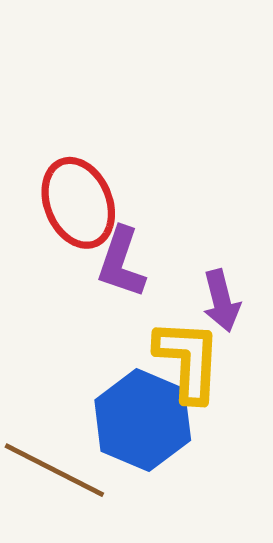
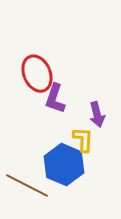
yellow L-shape: (188, 360) -> (83, 140), size x0.7

